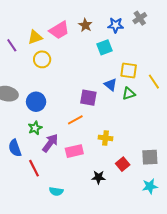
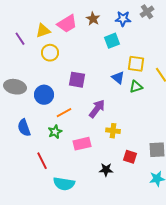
purple square: (88, 98) -> (77, 80), moved
orange line: (75, 120) -> (64, 113), moved
green star: (35, 128) -> (55, 132), moved
purple arrow: (50, 143) -> (97, 109), moved
blue semicircle: (15, 148) -> (24, 128), moved
red square: (123, 164) -> (130, 157), turned -32
cyan semicircle: (56, 191) -> (64, 184), size x1.5

